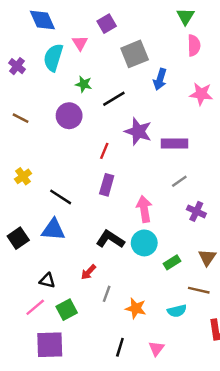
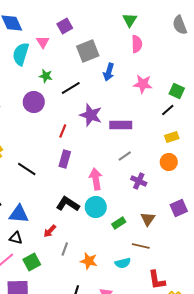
blue triangle: (53, 230) -> (19, 214), moved

